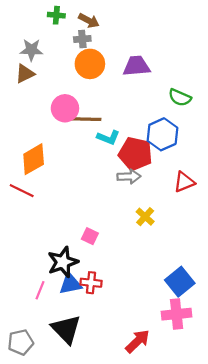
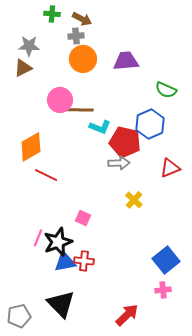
red line: (22, 191) -> (46, 175), moved
pink line: (40, 290) -> (38, 238), moved
pink cross: (177, 314) -> (163, 290), size x0.6

